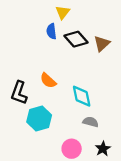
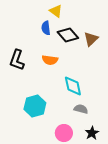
yellow triangle: (63, 12) -> (56, 11), turned -32
orange semicircle: (48, 80) -> (50, 60), moved, turned -35
black L-shape: (19, 93) -> (17, 60), moved

